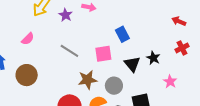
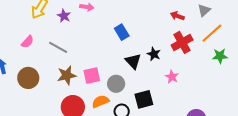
red cross: (182, 48) -> (182, 42), size x1.5
gray line: (69, 51) -> (58, 47), moved
pink square: (103, 54) -> (92, 76), moved
brown star: (88, 80) -> (67, 75), moved

